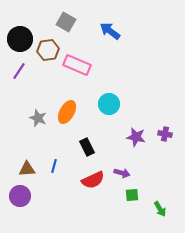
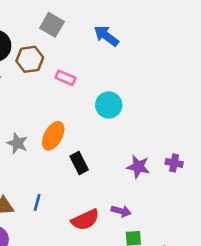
pink rectangle: (77, 65) -> (66, 78), size x0.6
cyan circle: (109, 104) -> (109, 105), moved
black rectangle: (87, 147) -> (79, 163), moved

